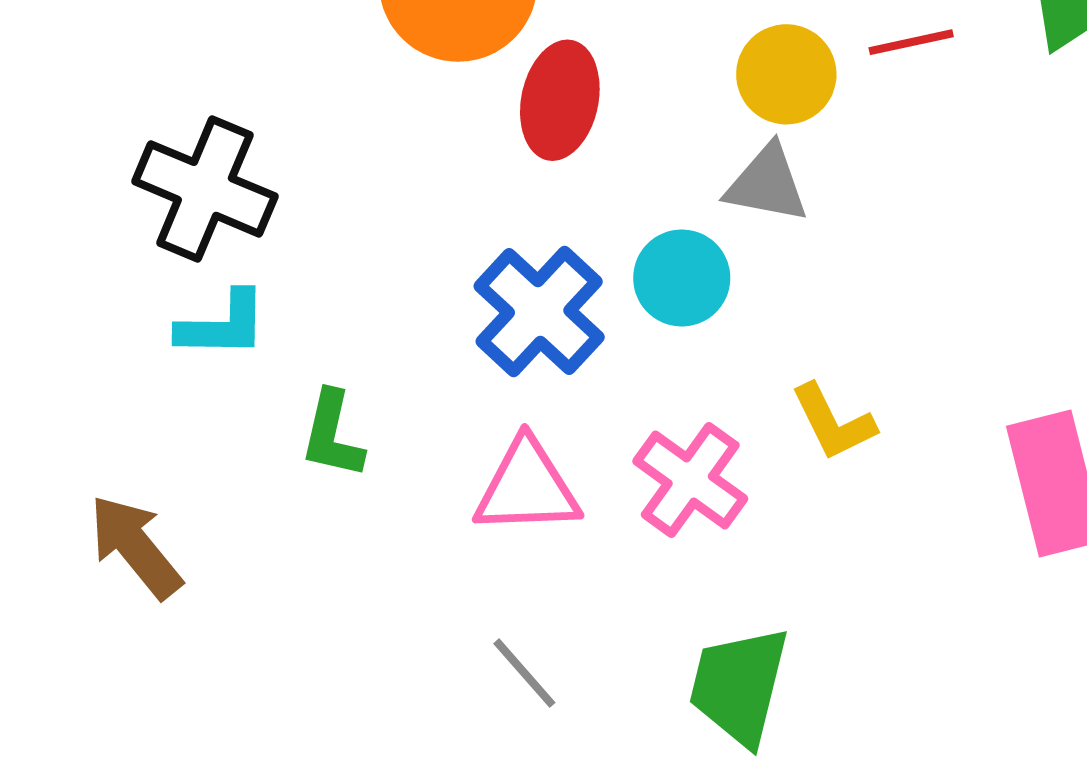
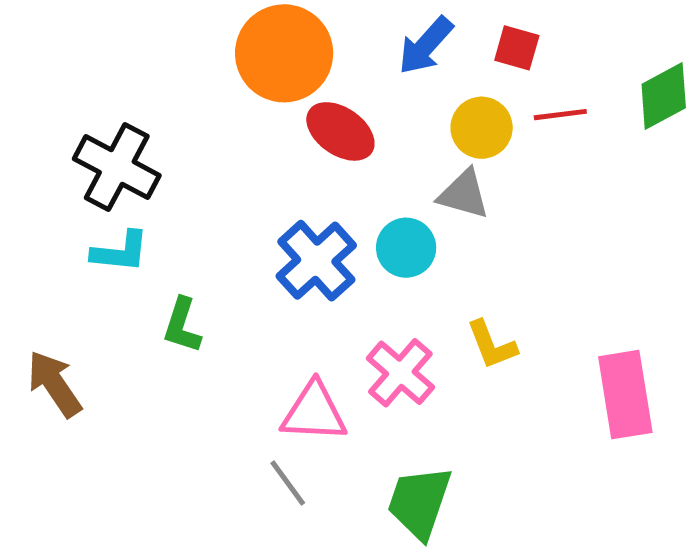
red ellipse: (560, 100) -> (340, 131), turned -72
pink triangle: (527, 487) -> (314, 412), moved

